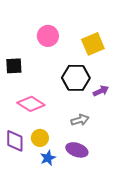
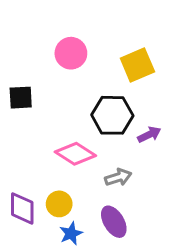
pink diamond: (31, 104) -> (75, 154), moved
purple ellipse: (77, 150) -> (114, 222), turned 40

